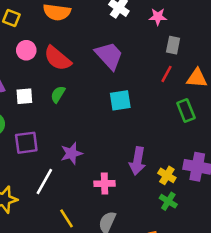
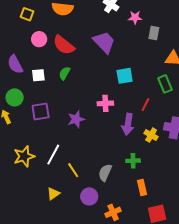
pink star: (158, 17) -> (135, 17), moved
red line: (166, 74) -> (145, 105), moved
cyan square: (120, 100) -> (125, 76), moved
white line: (44, 182) -> (53, 155), moved
pink cross: (105, 184) -> (105, 103), moved
green cross: (168, 201) -> (133, 161), moved, turned -32

